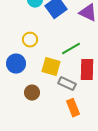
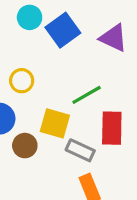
brown circle: (32, 93) -> (25, 146), moved

